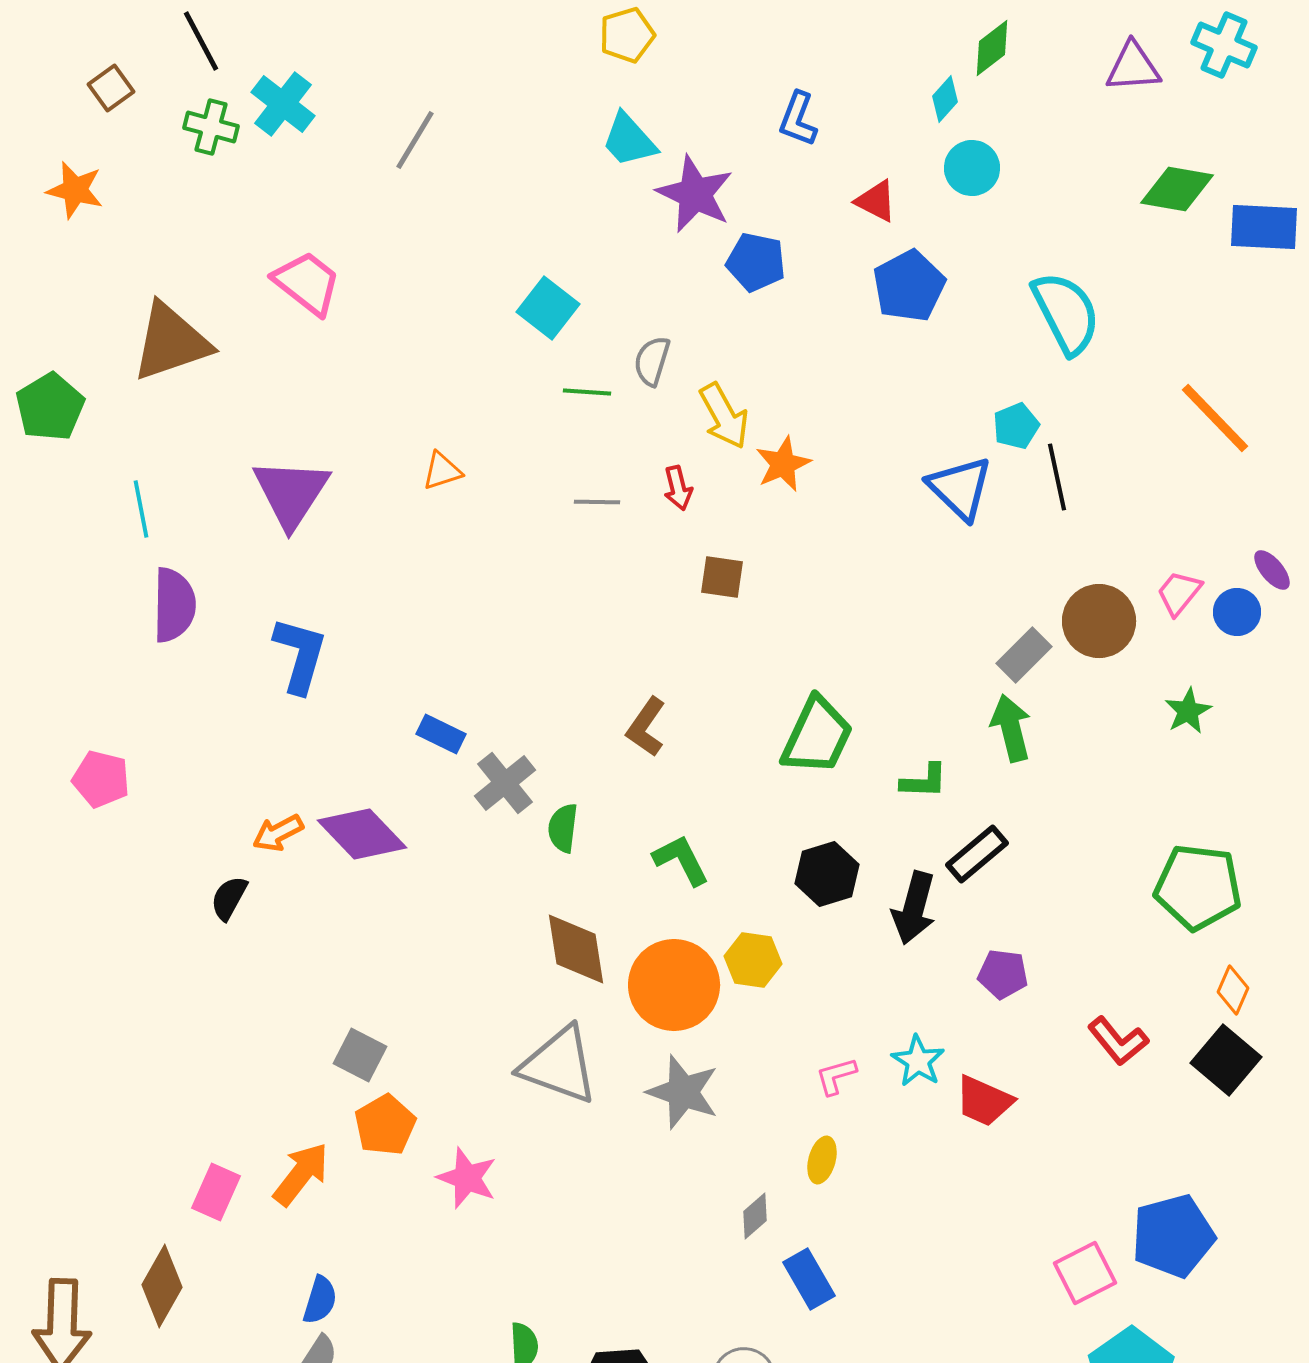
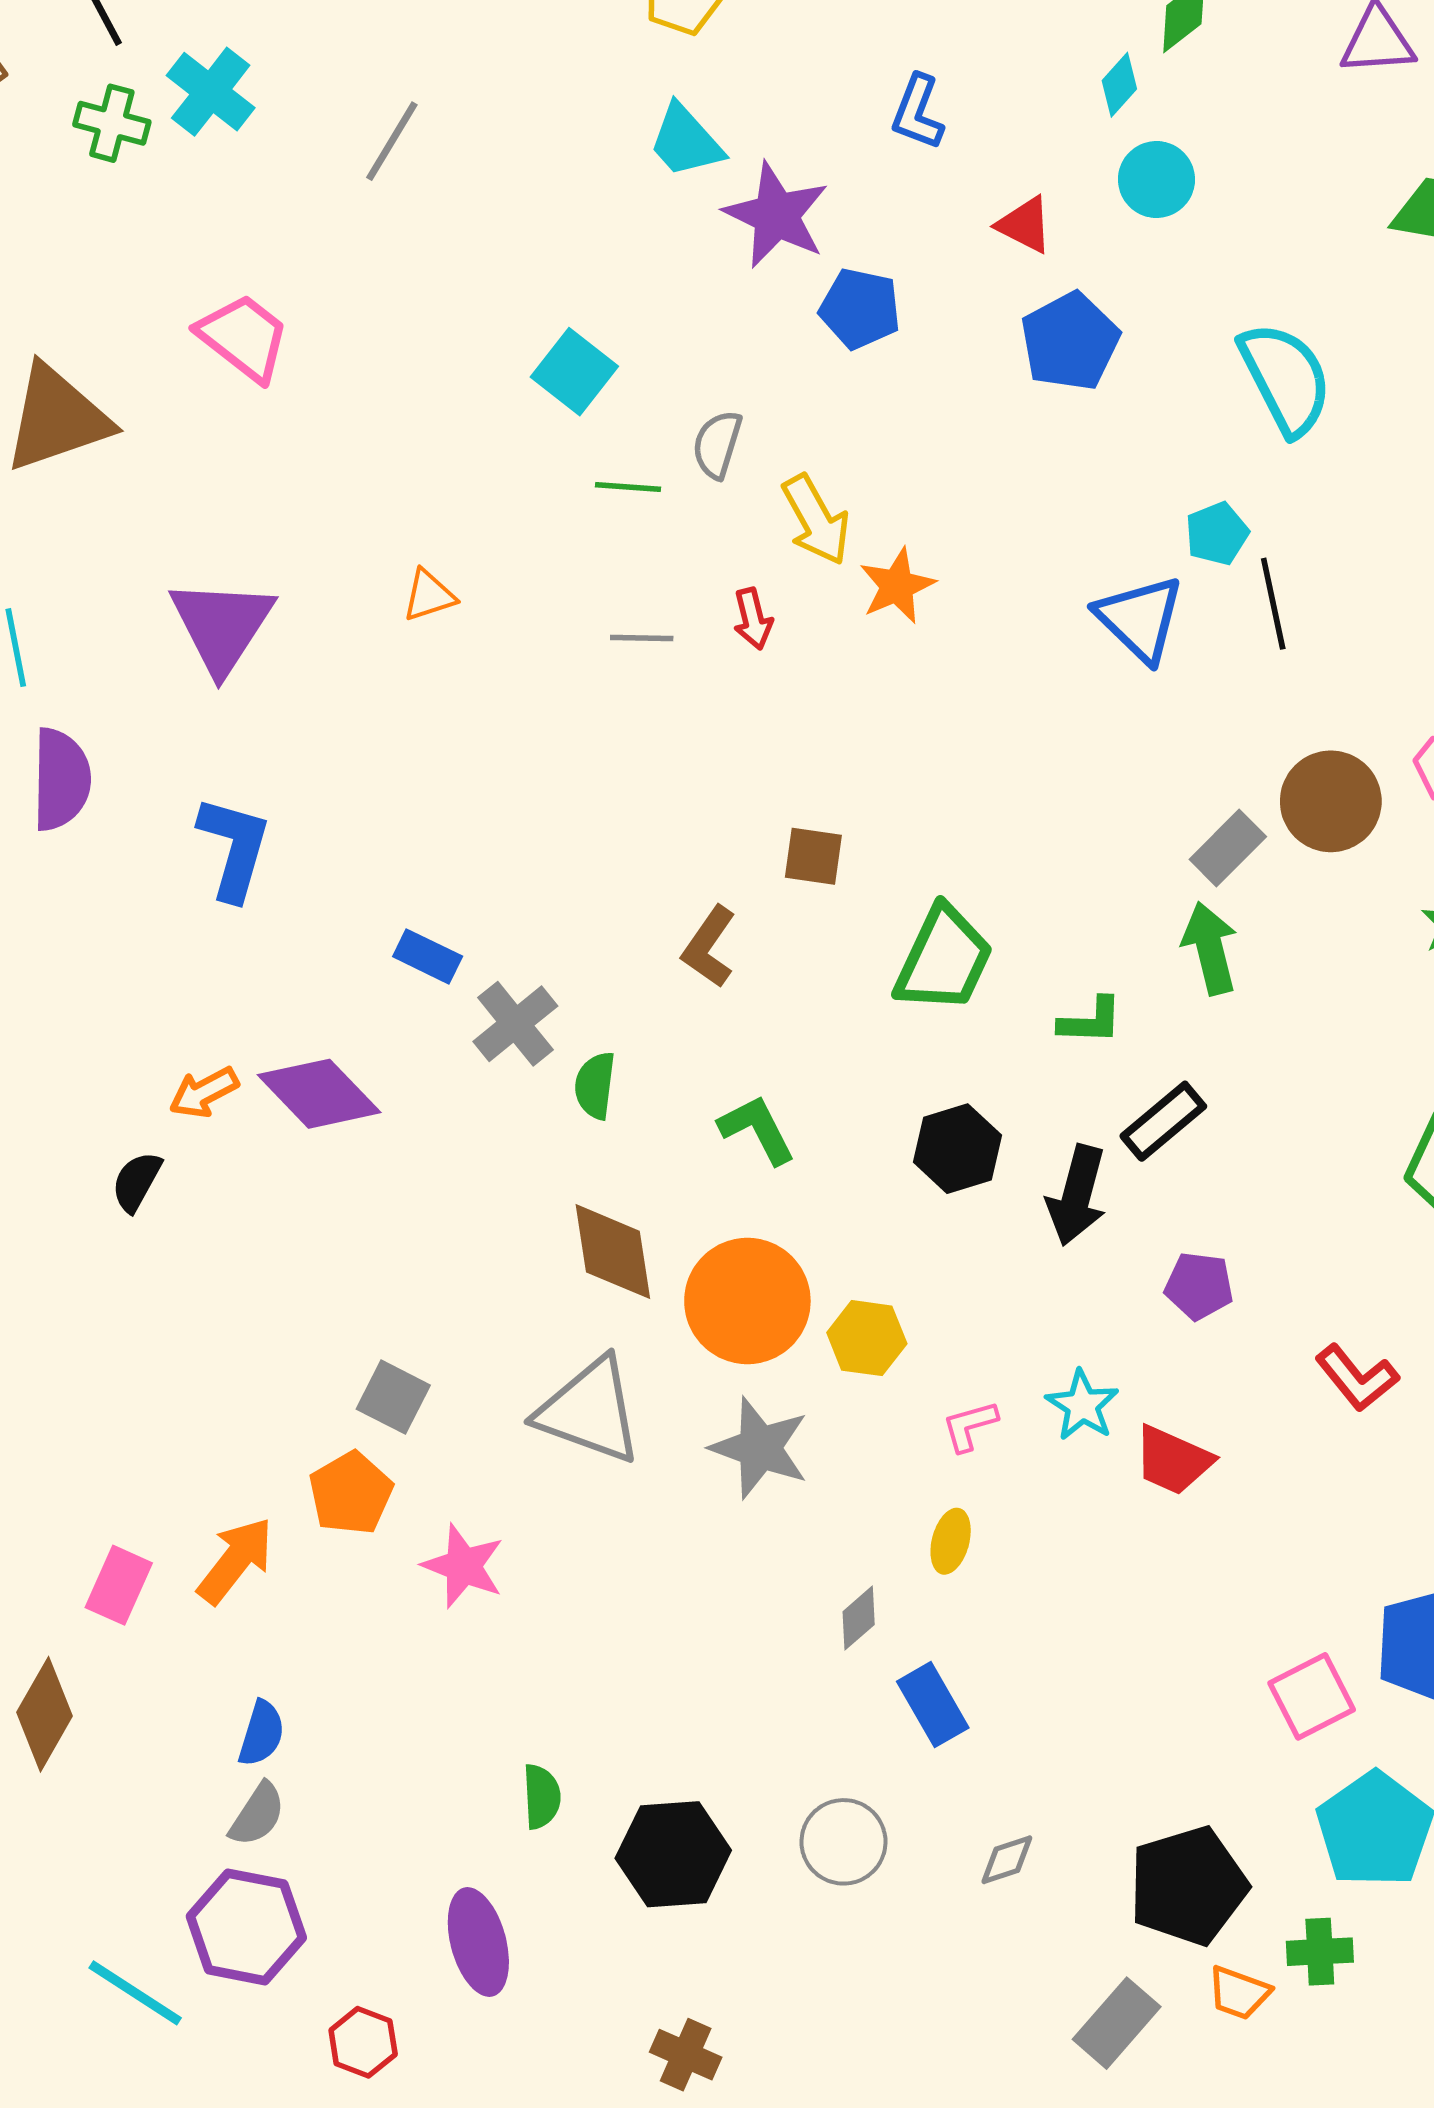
brown square: (722, 577) -> (813, 856), moved
yellow hexagon: (753, 960) -> (867, 1338), moved
gray square: (360, 1055) -> (393, 1397), moved

